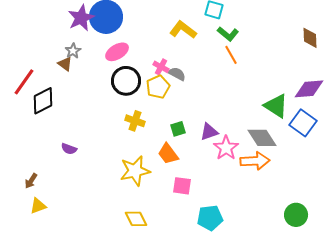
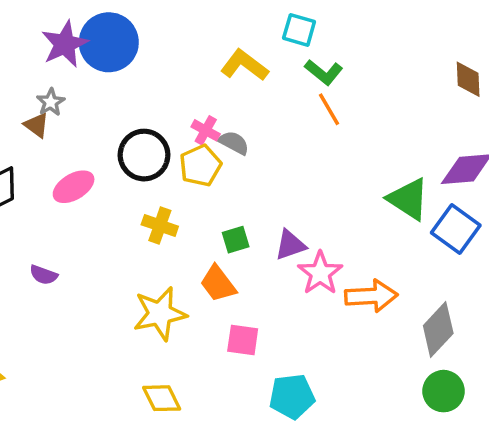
pink ellipse: (117, 52) -> (74, 187), moved
gray diamond: (262, 138) -> (438, 329), moved, turned 76

